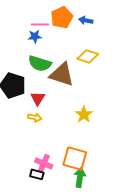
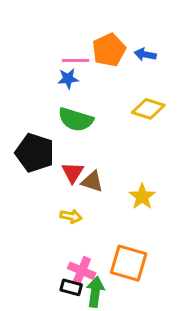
brown triangle: (62, 74) -> (92, 181), moved, size x0.6
yellow arrow: (35, 117) -> (71, 216), moved
green arrow: (80, 177) -> (95, 292), moved

